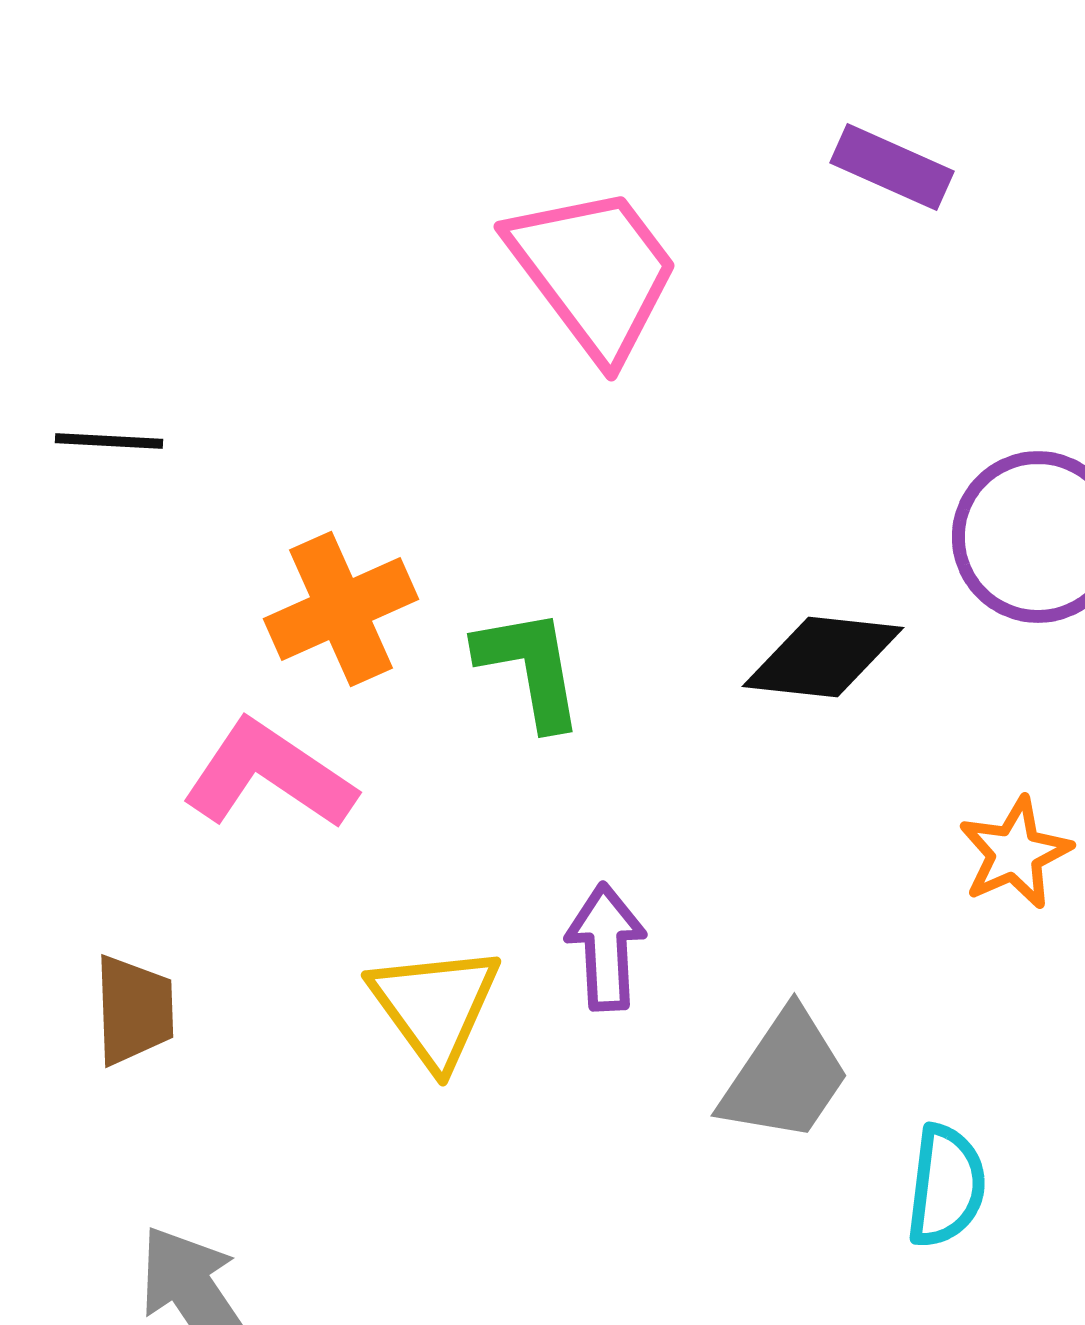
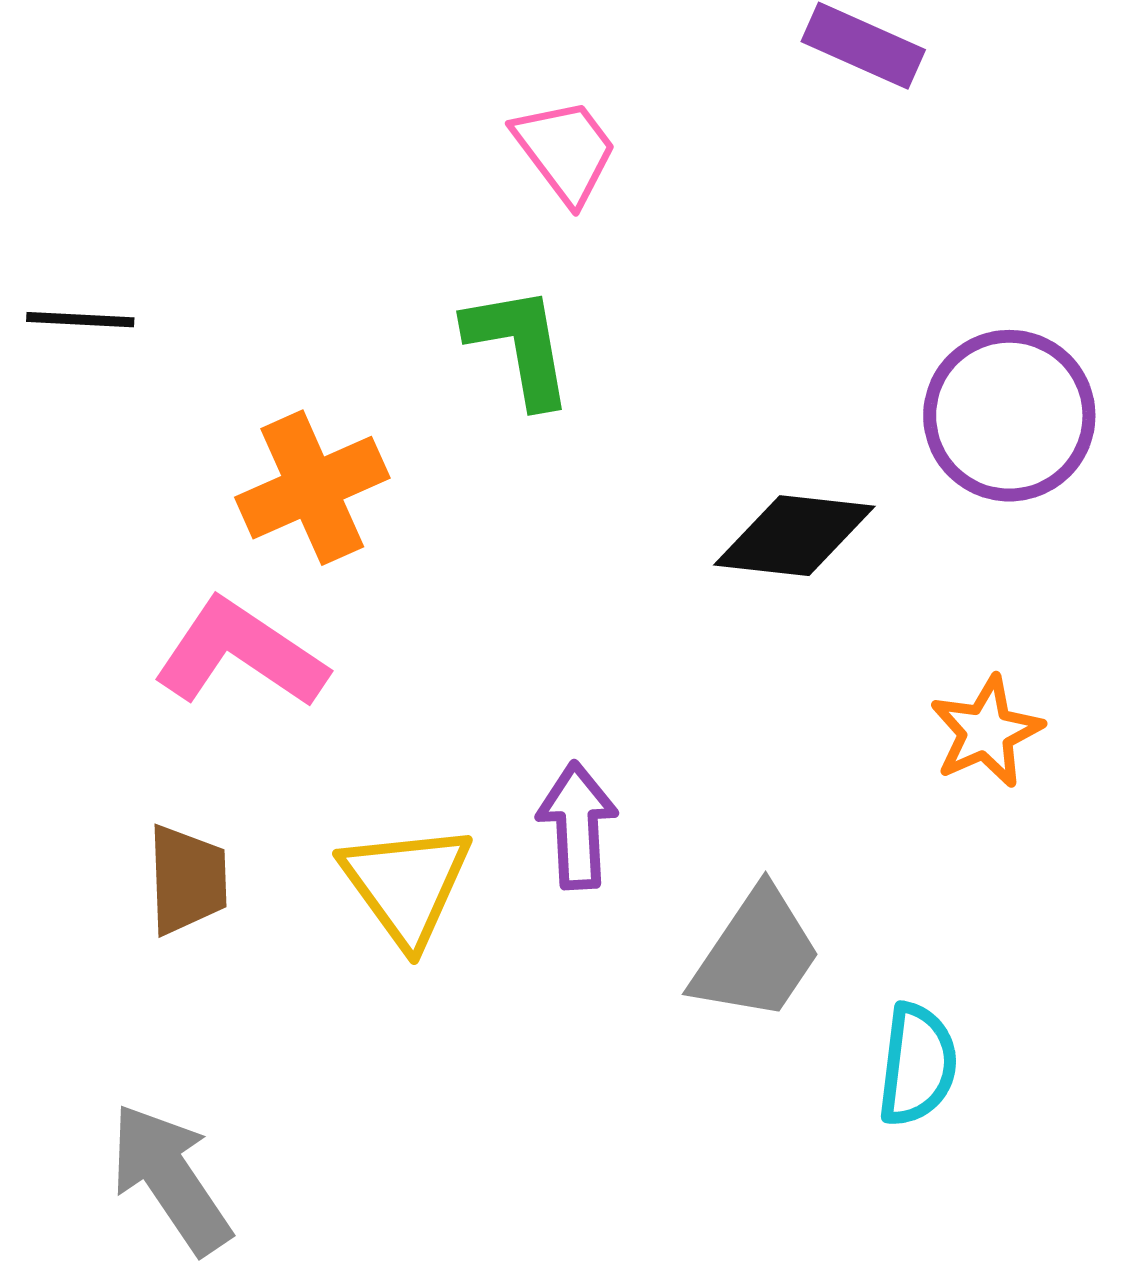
pink trapezoid: (594, 272) -> (565, 151), size x0.6
green L-shape: (530, 668) -> (519, 346), moved
brown trapezoid: (134, 1010) -> (187, 880), moved

